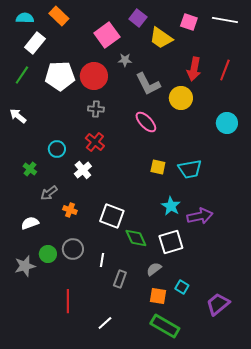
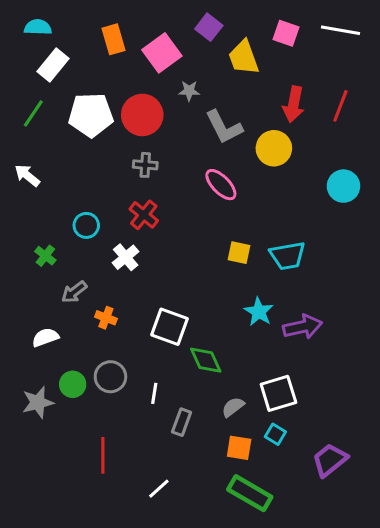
orange rectangle: (59, 16) -> (113, 39), moved, turned 30
yellow trapezoid: (161, 38) -> (244, 57), turned 35
white square: (171, 242) -> (278, 393), moved

